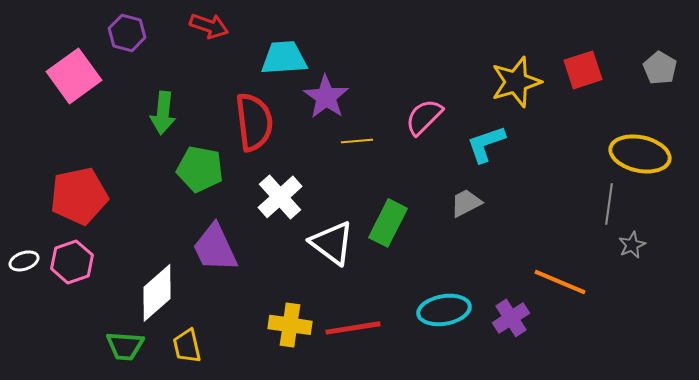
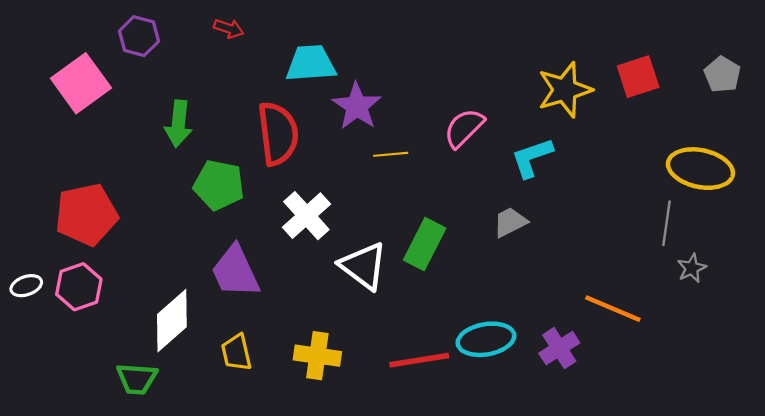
red arrow: (209, 26) -> (229, 28), size x0.7
red line: (353, 328) -> (419, 360), moved
yellow trapezoid: (187, 346) -> (236, 352), moved

